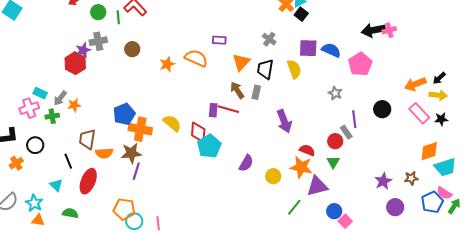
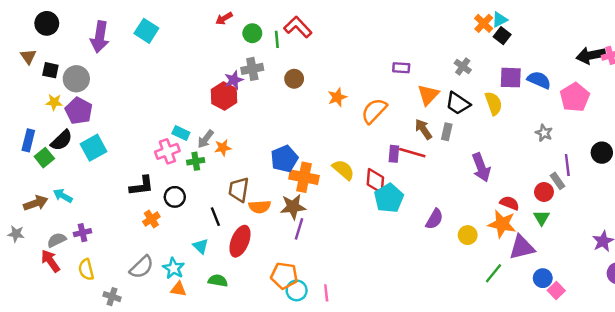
orange semicircle: (196, 58) -> (374, 111), moved, turned -70
black trapezoid: (265, 69) -> (458, 103), turned -65

